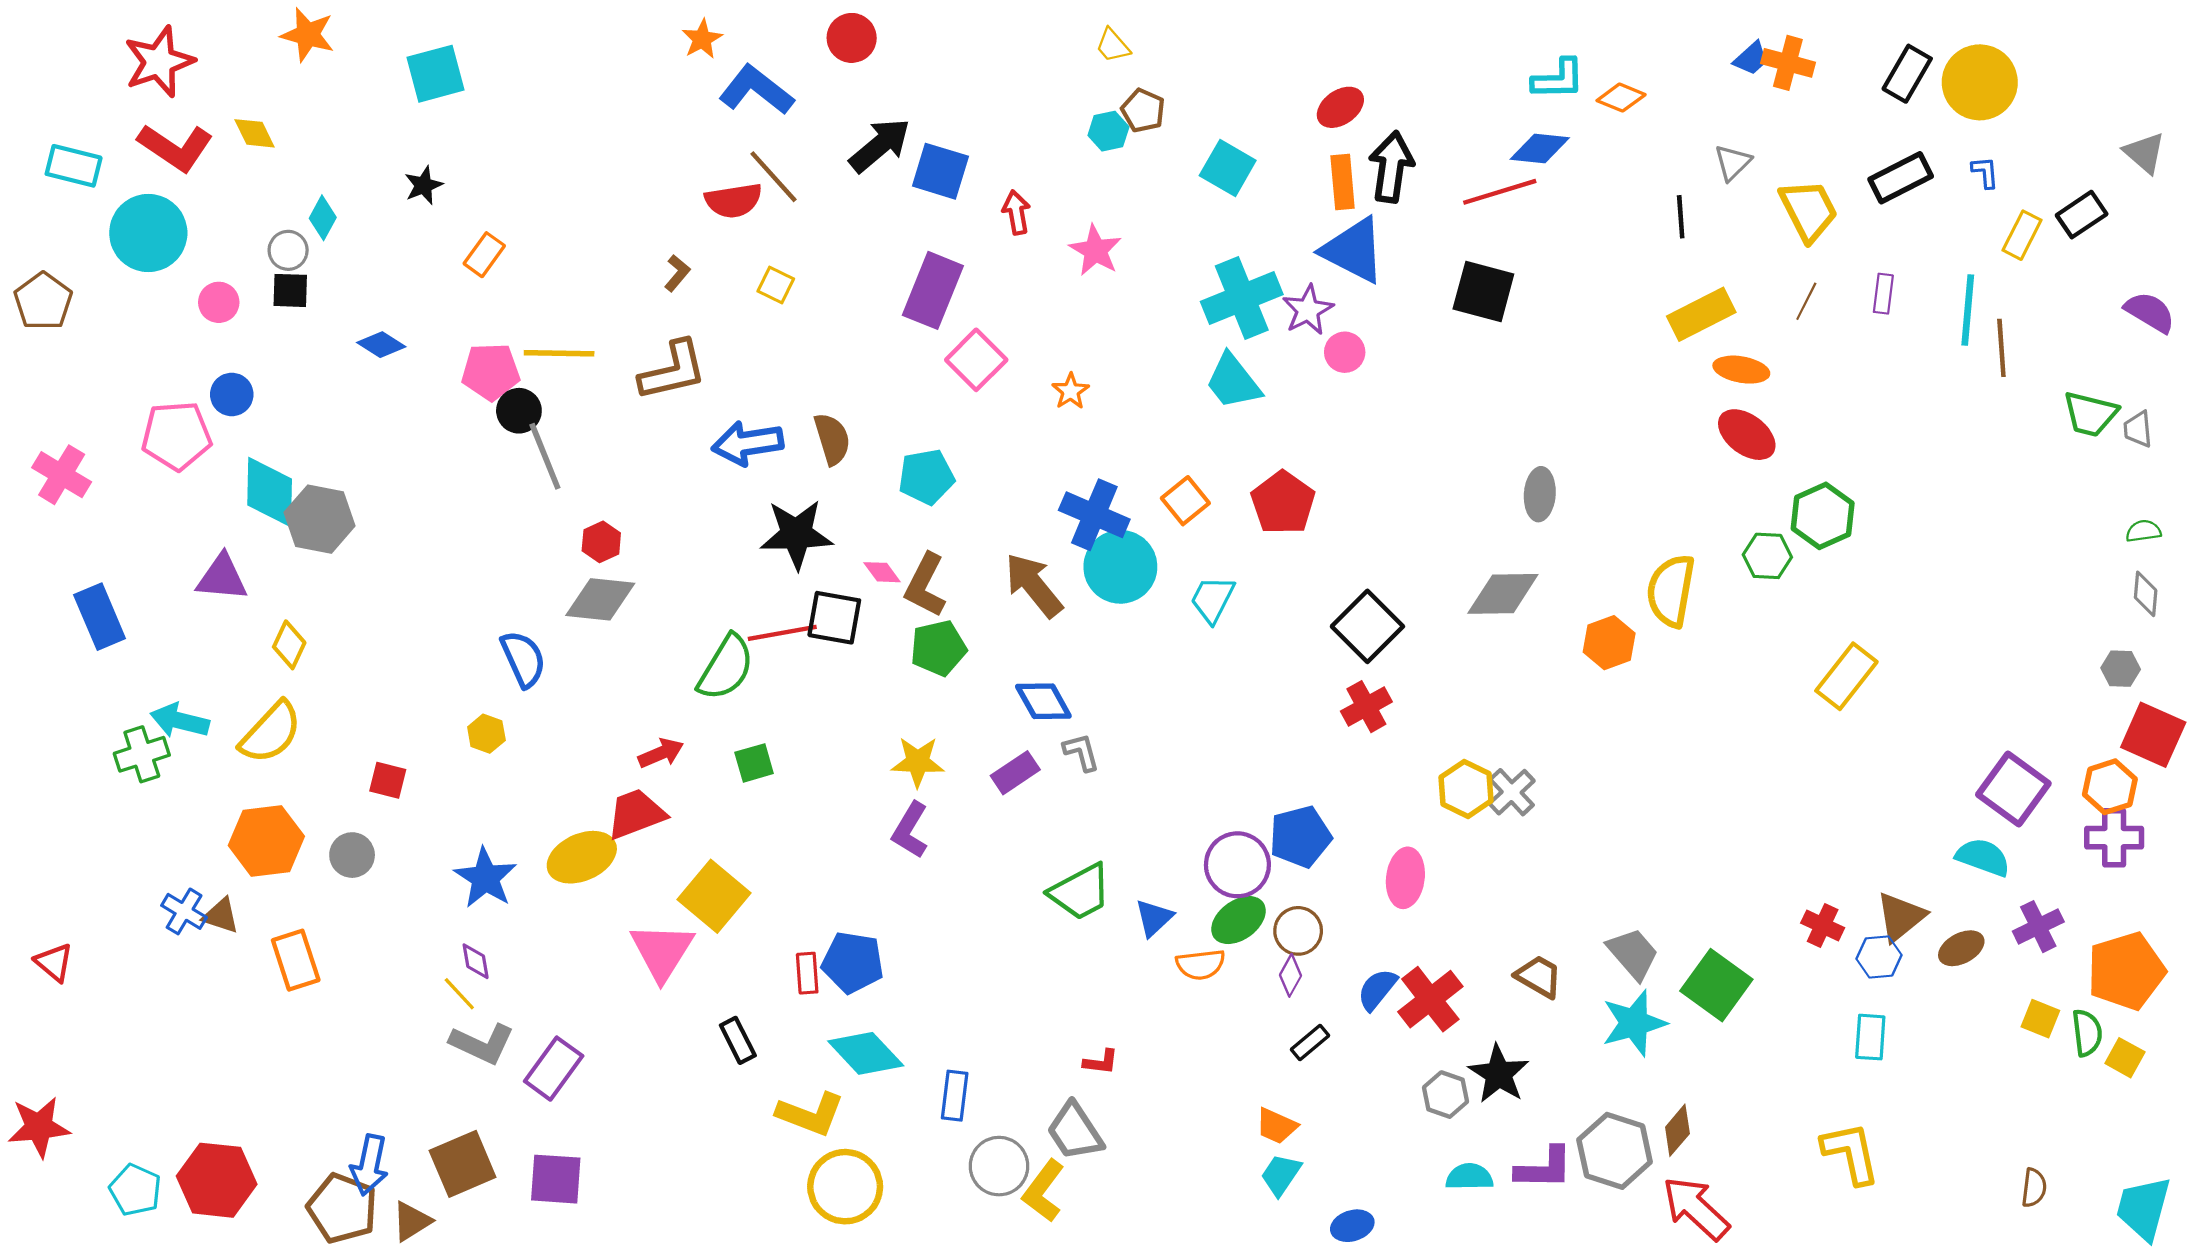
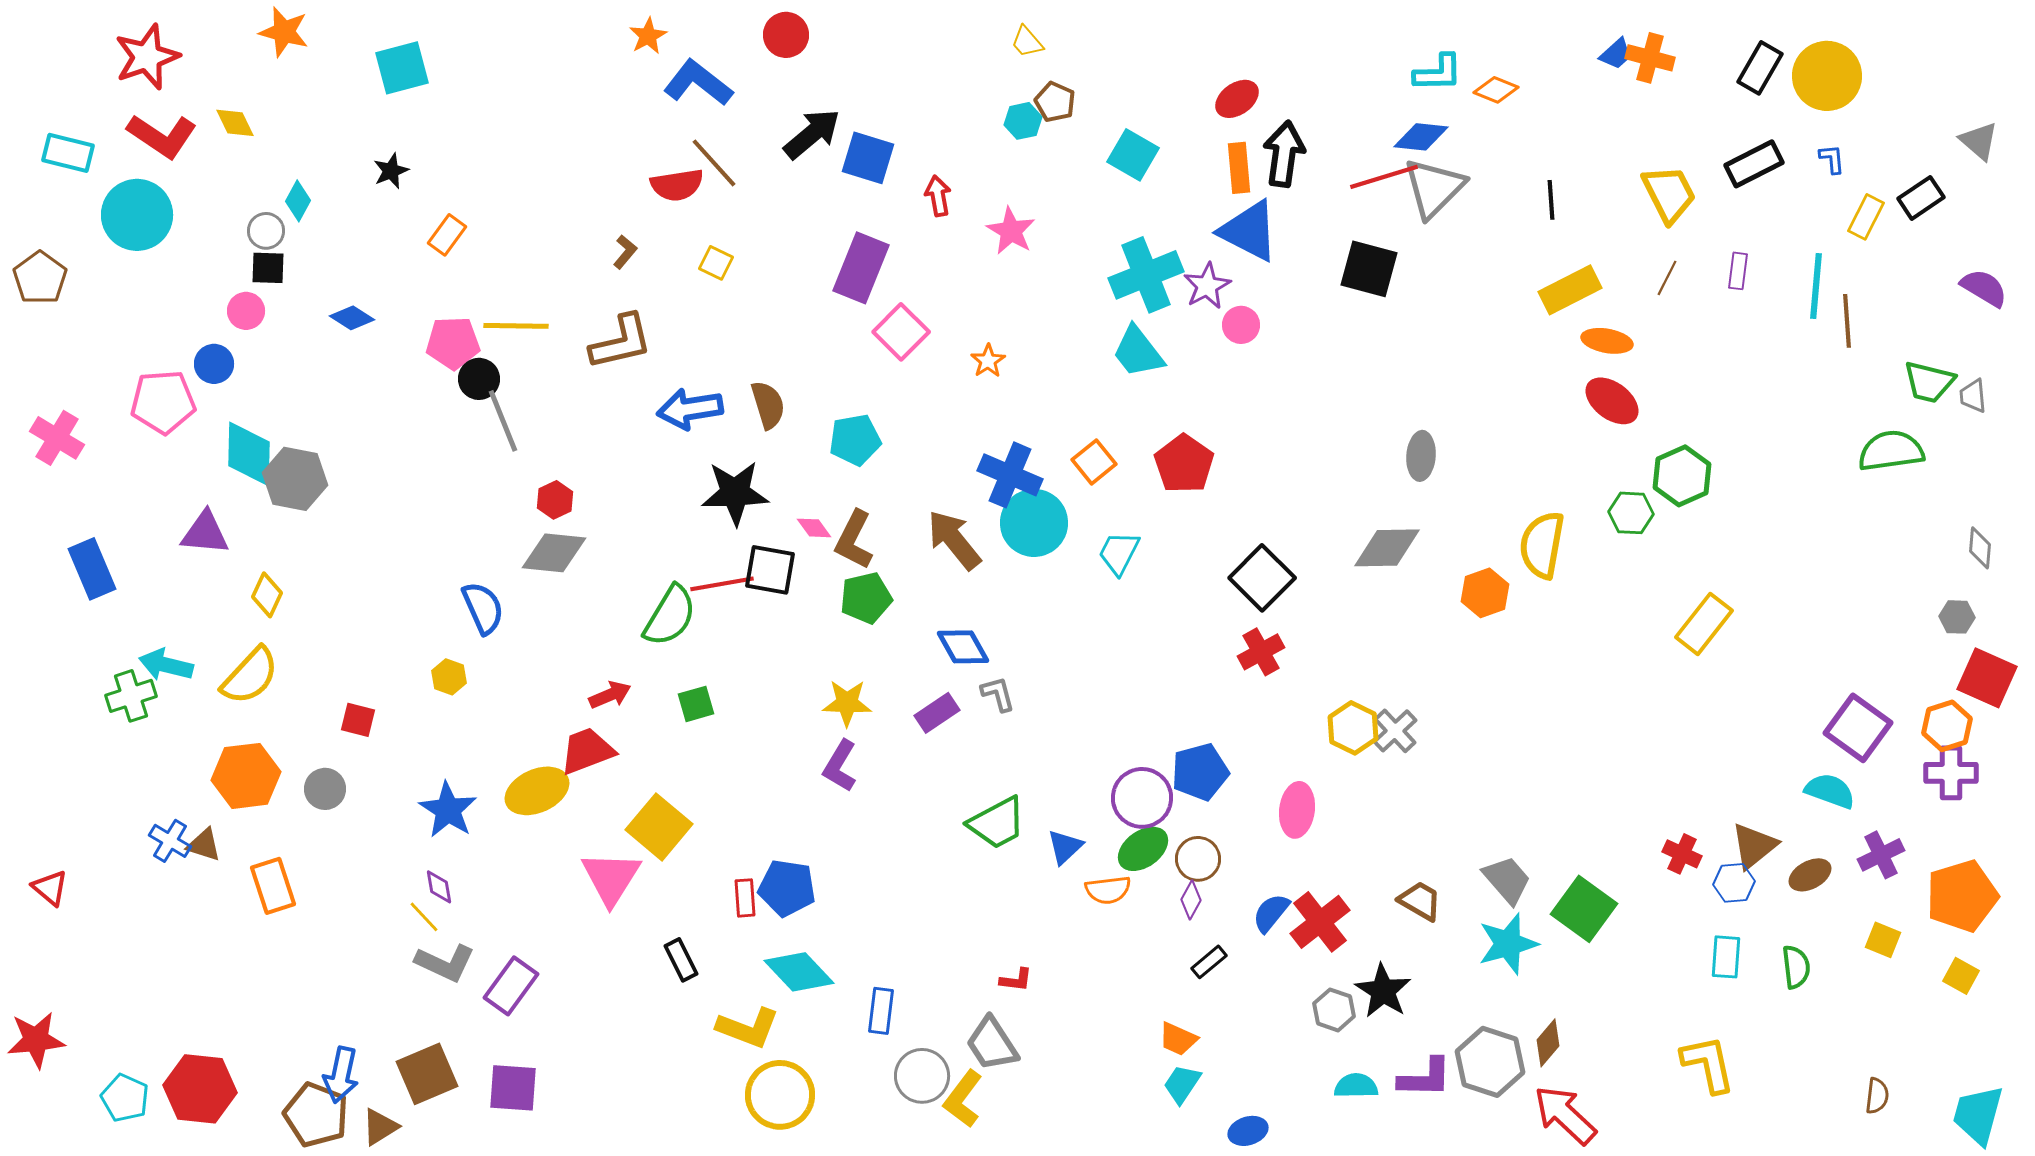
gray triangle: (1733, 163) -> (1434, 188), moved, size x1.8
pink circle: (219, 302) -> (246, 311), moved
green semicircle: (2143, 531) -> (1891, 451), moved, size x2.0
green semicircle: (2087, 1033) -> (1796, 967), moved

